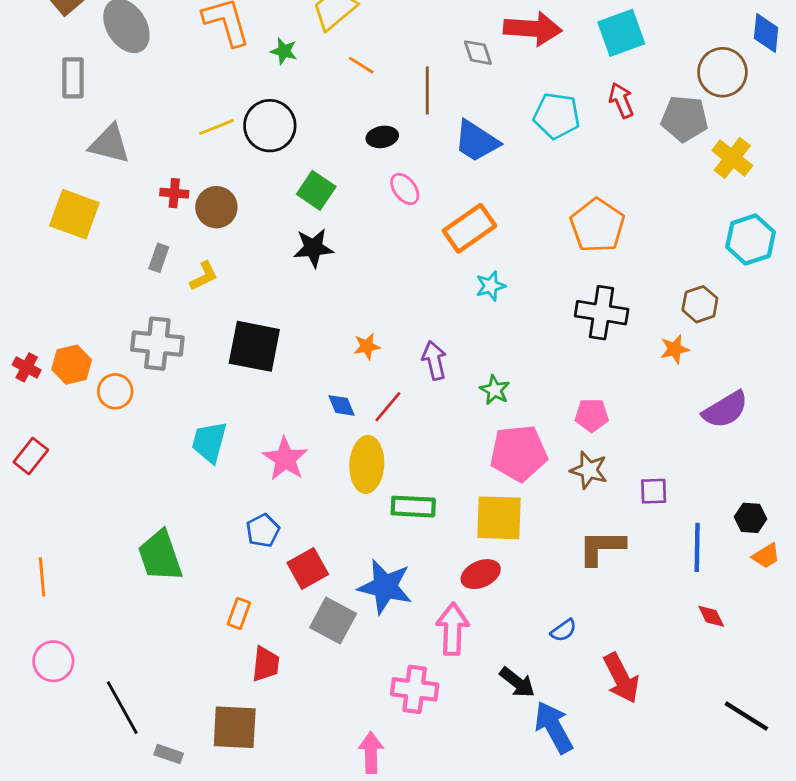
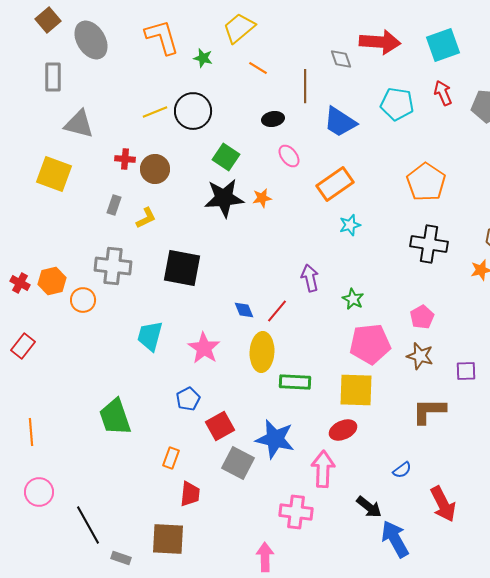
black star: (313, 248) -> (224, 198), size x1.4
orange star: (367, 346) -> (262, 198), moved
pink pentagon: (592, 415) -> (422, 317), turned -30

